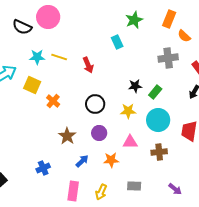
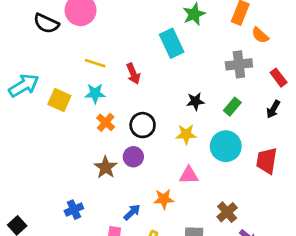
cyan rectangle: (117, 42) -> (172, 43), size x1.5
cyan star: (37, 57) -> (95, 93), moved
green rectangle: (155, 92) -> (232, 107), moved
orange cross: (53, 101) -> (106, 122), moved
purple circle: (99, 133) -> (133, 157), moved
brown cross: (159, 152) -> (227, 212), moved, turned -35
blue arrow: (82, 161) -> (132, 212), moved

